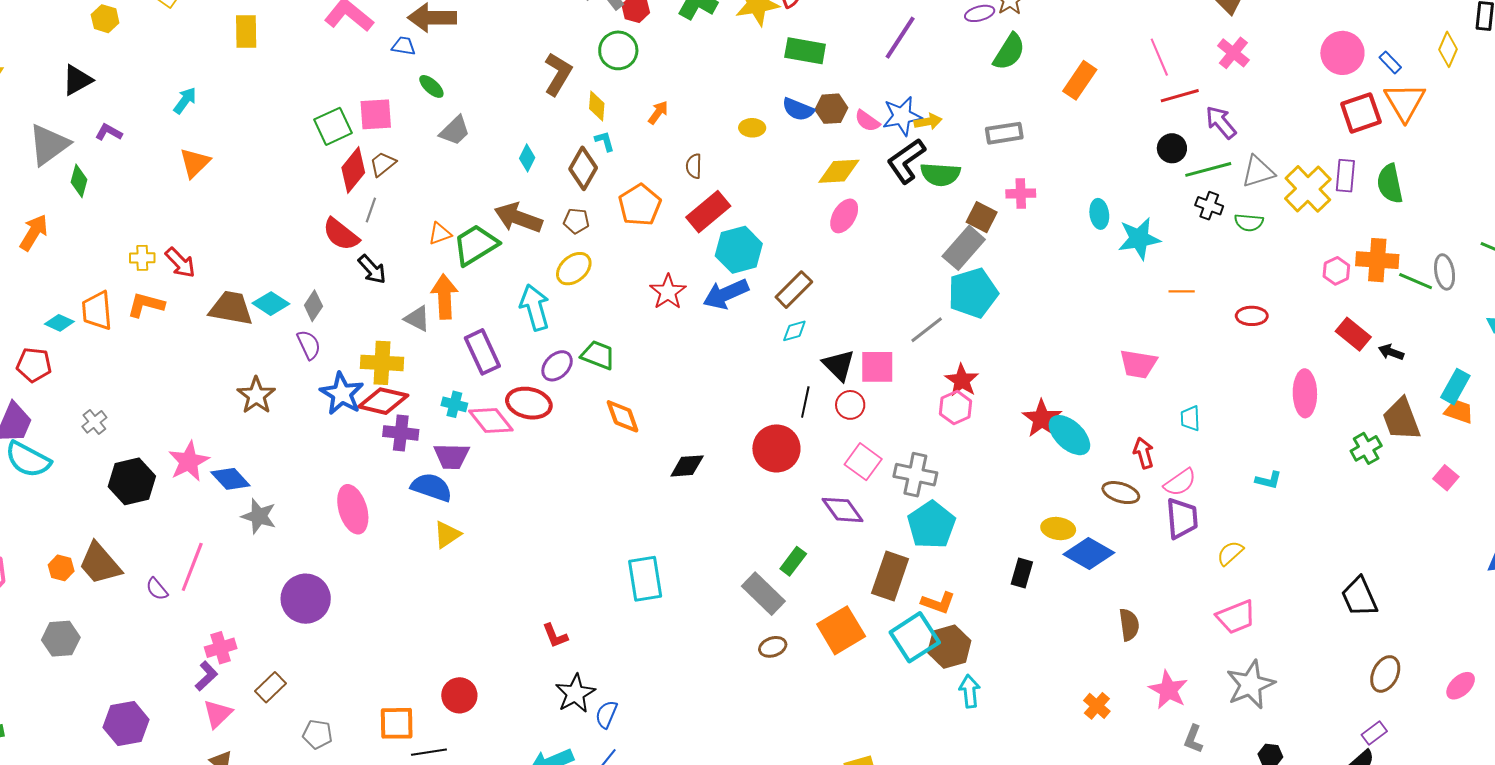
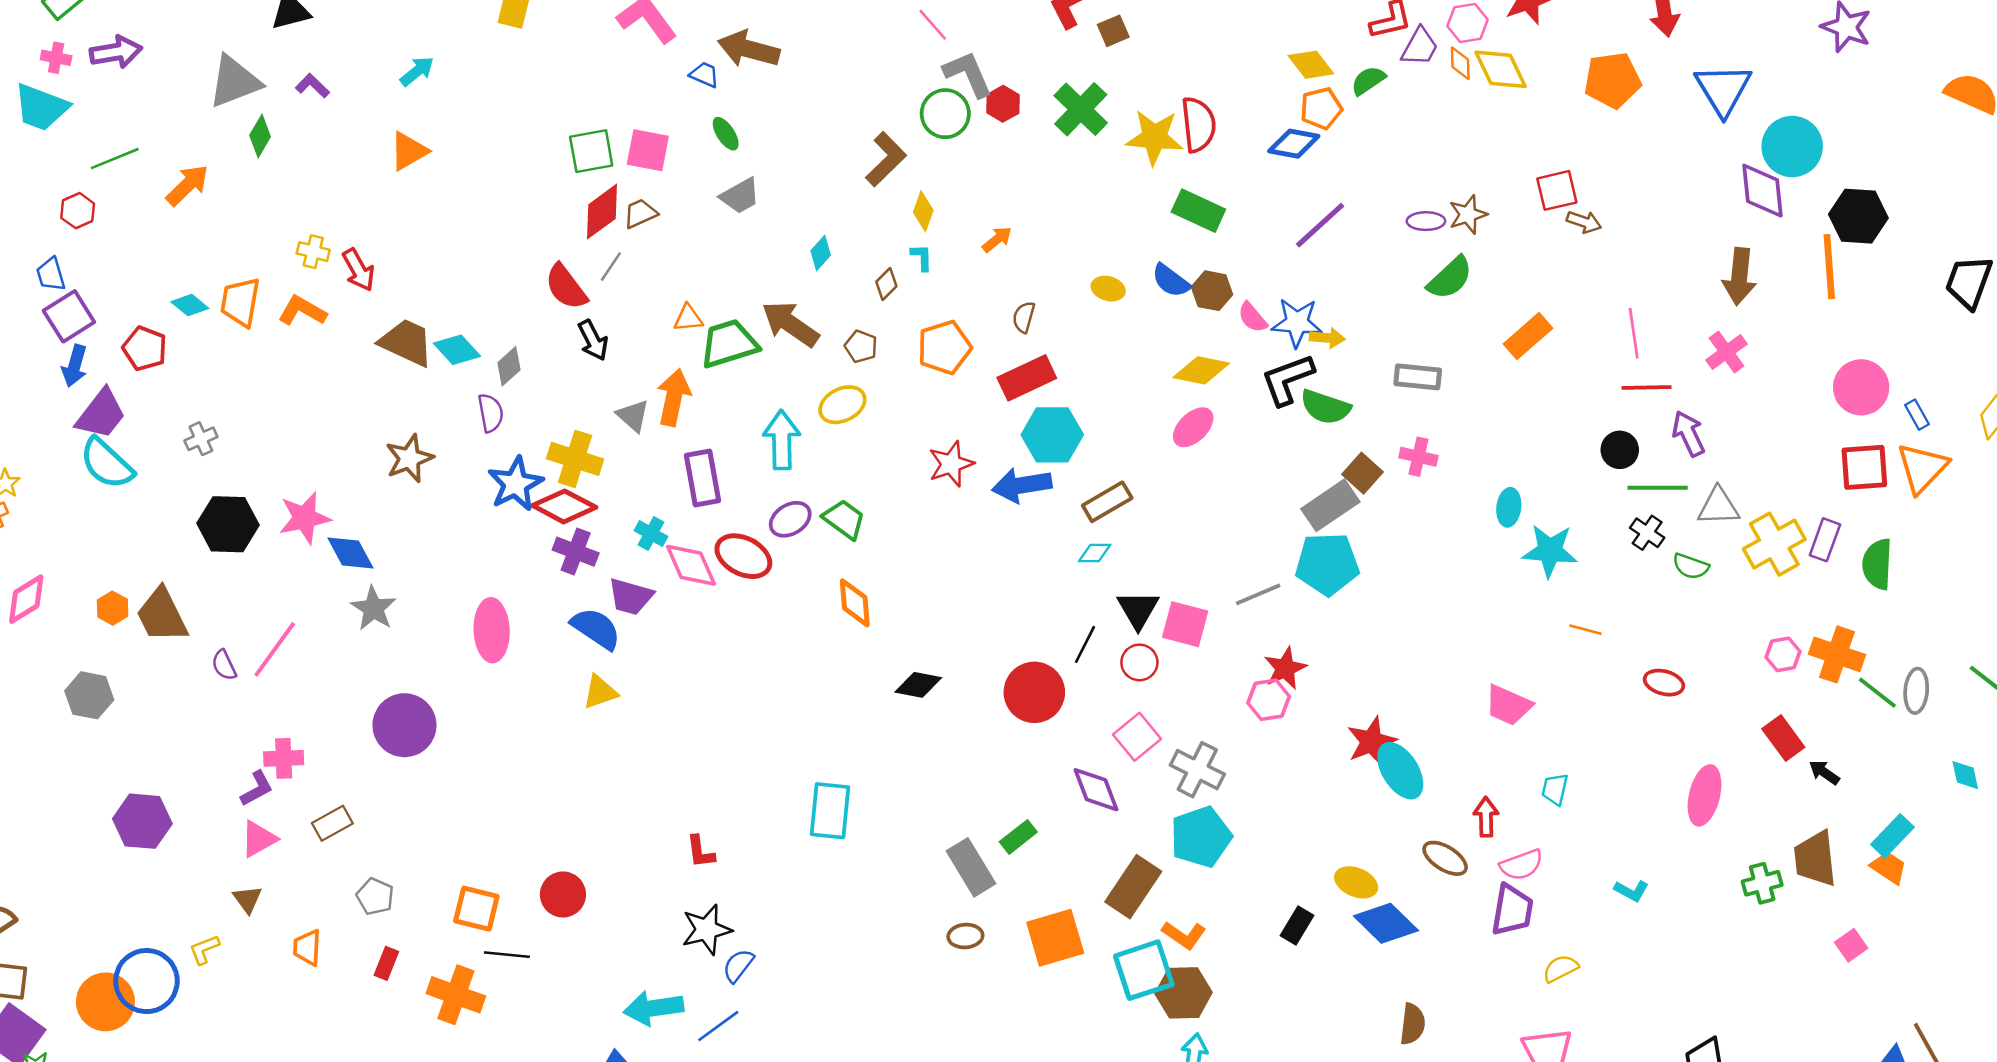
green circle: (618, 50) -> (945, 114), moved
brown diamond: (583, 168) -> (886, 284), size x0.6

